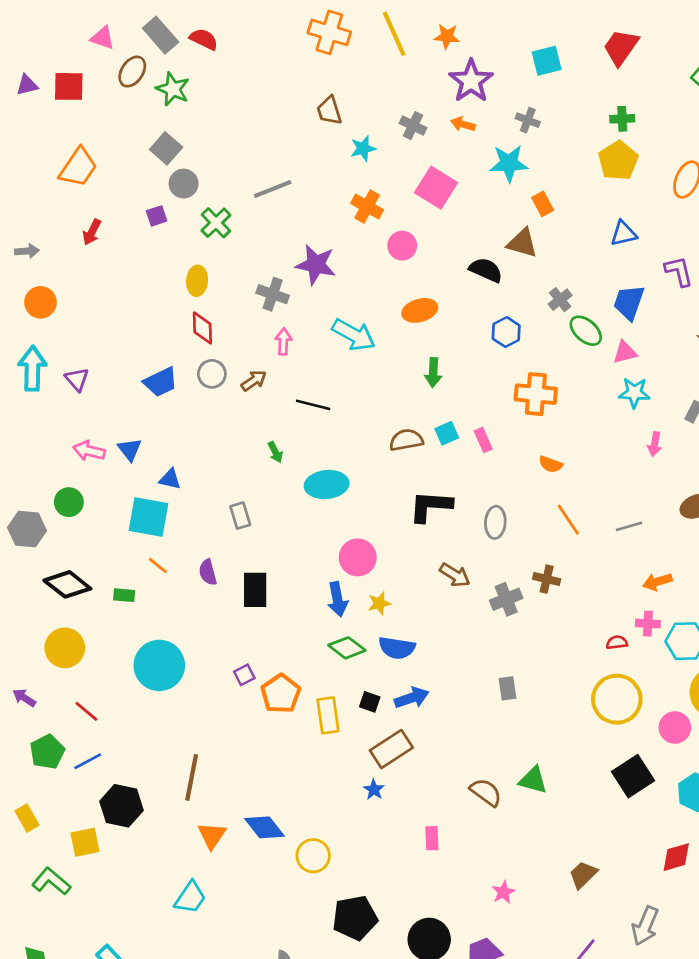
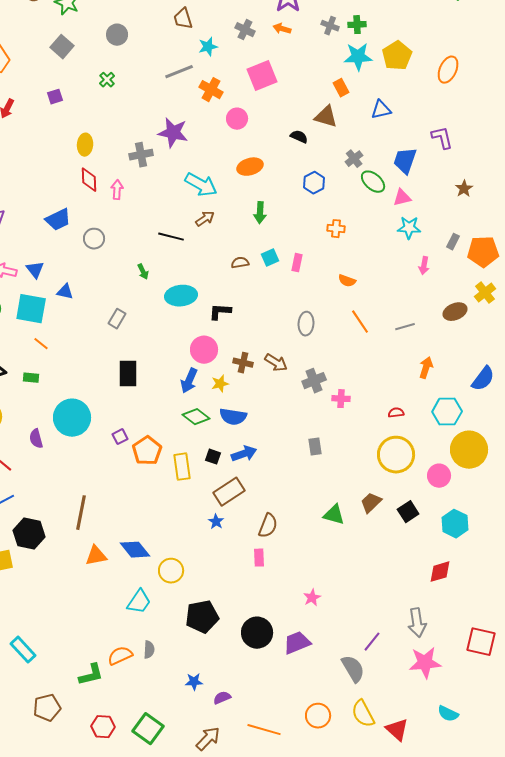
green cross: (622, 119) -> (357, 25), moved
cyan star: (509, 163) -> (358, 57), moved
gray circle: (184, 184) -> (117, 35), moved
pink square: (436, 188) -> (262, 76), turned 36
gray line: (273, 189) -> (179, 72), moved
green cross: (216, 223) -> (107, 80), moved, size x0.7
blue triangle: (624, 234) -> (381, 110), moved
black semicircle: (486, 270) -> (299, 137), size x0.7
gray cross: (273, 294) -> (141, 155), turned -30
pink arrow: (283, 341) -> (117, 190), moved
gray circle: (212, 374) -> (94, 239), moved
brown arrow: (254, 381) -> (205, 219), moved
orange cross: (536, 394) -> (336, 229), size x0.6
brown semicircle: (406, 440) -> (240, 263), size x0.7
pink rectangle: (483, 440) -> (297, 263), turned 36
black L-shape: (431, 506) -> (220, 312), moved, size x0.7
gray rectangle: (240, 516) -> (117, 319), turned 48
cyan square: (148, 517) -> (31, 309), moved
orange line: (158, 566) -> (41, 344), moved
purple semicircle: (208, 572) -> (36, 439), moved
brown cross: (547, 579) -> (243, 363), moved
orange arrow: (657, 582) -> (426, 368), turned 125
blue arrow: (337, 599) -> (189, 381), turned 35
pink cross: (648, 624) -> (341, 399), moved
cyan circle: (159, 665) -> (72, 418), moved
black square: (633, 776) -> (408, 512), size x0.7
brown semicircle: (486, 792) -> (268, 526), moved, turned 75
orange triangle: (212, 835) -> (96, 556), turned 45
brown trapezoid: (583, 875) -> (371, 503), moved
cyan trapezoid: (190, 898) -> (139, 602), moved
gray arrow: (645, 926) -> (417, 623), turned -32

